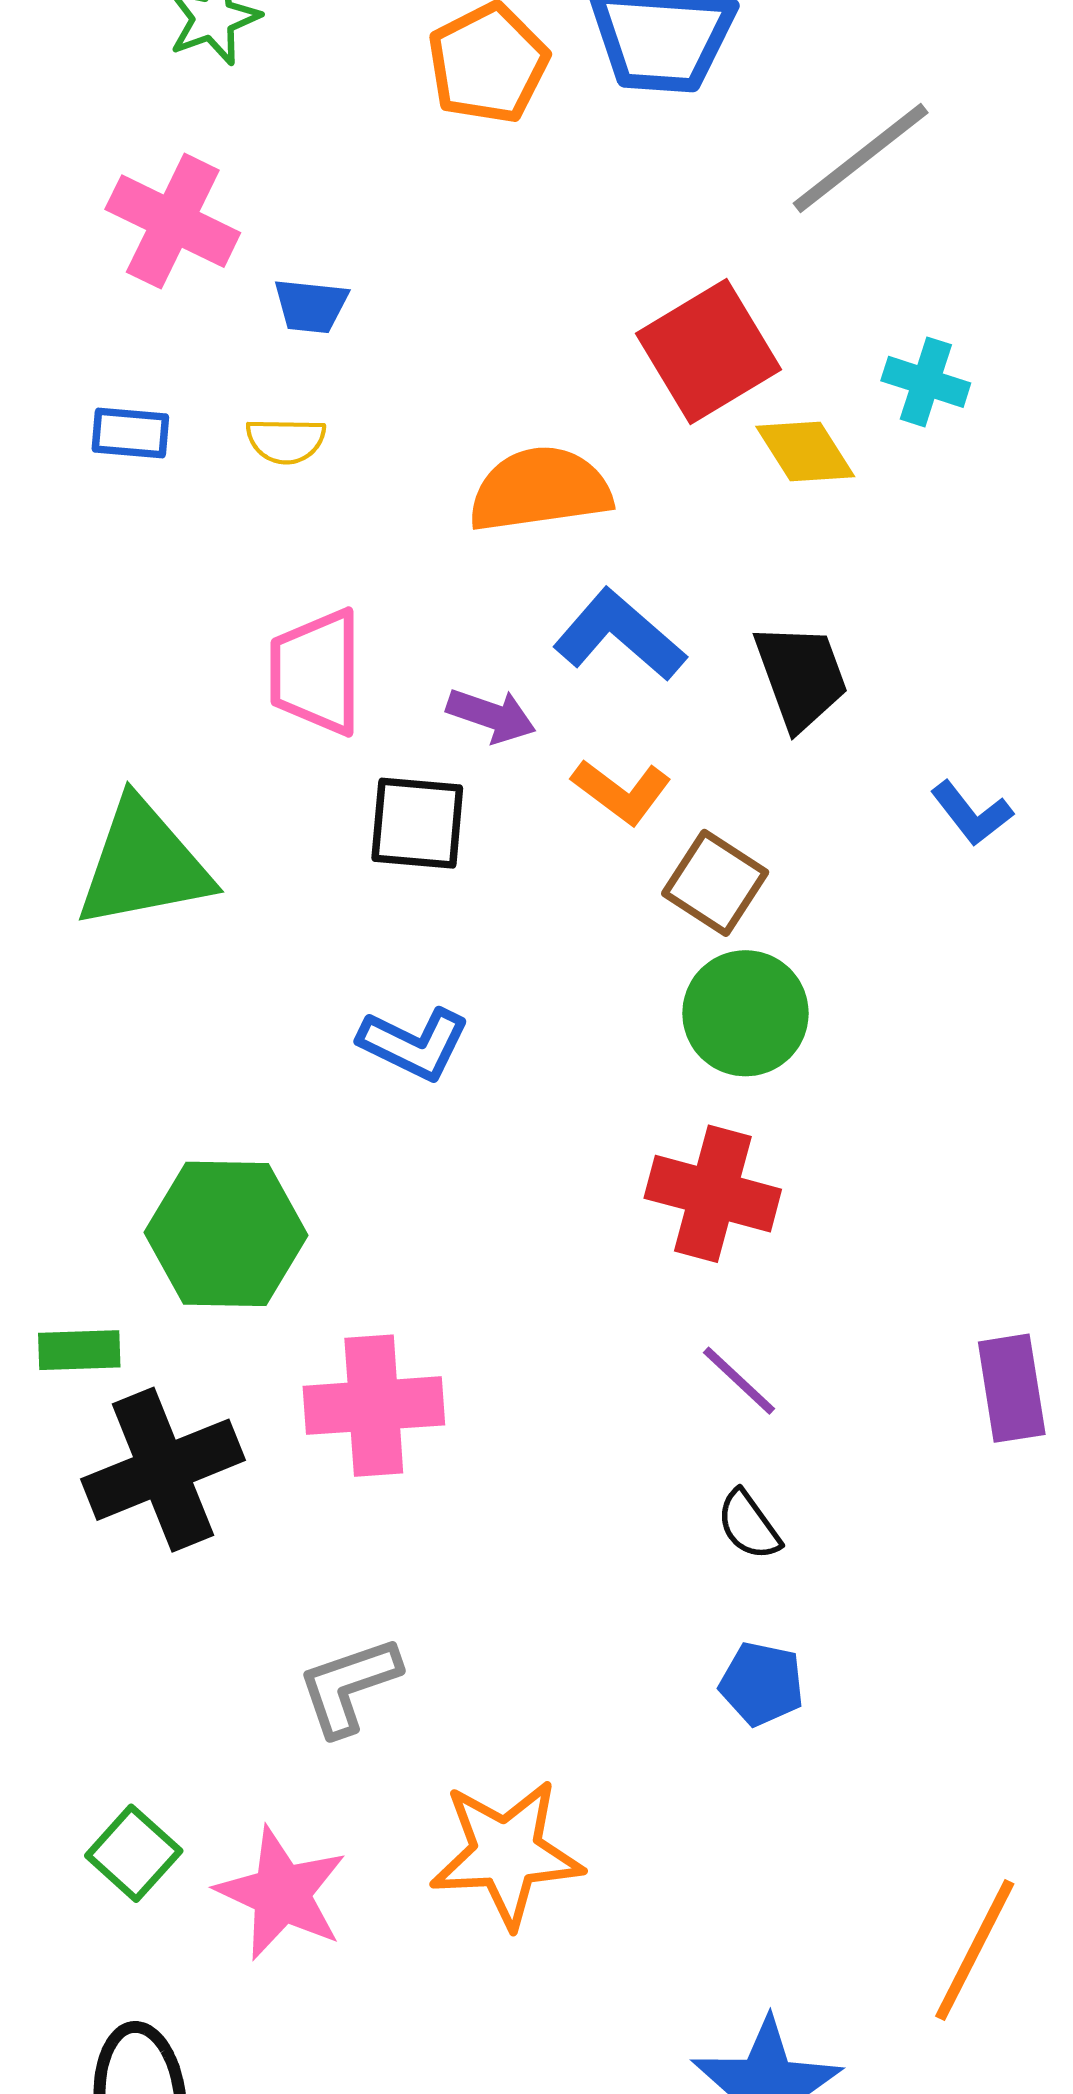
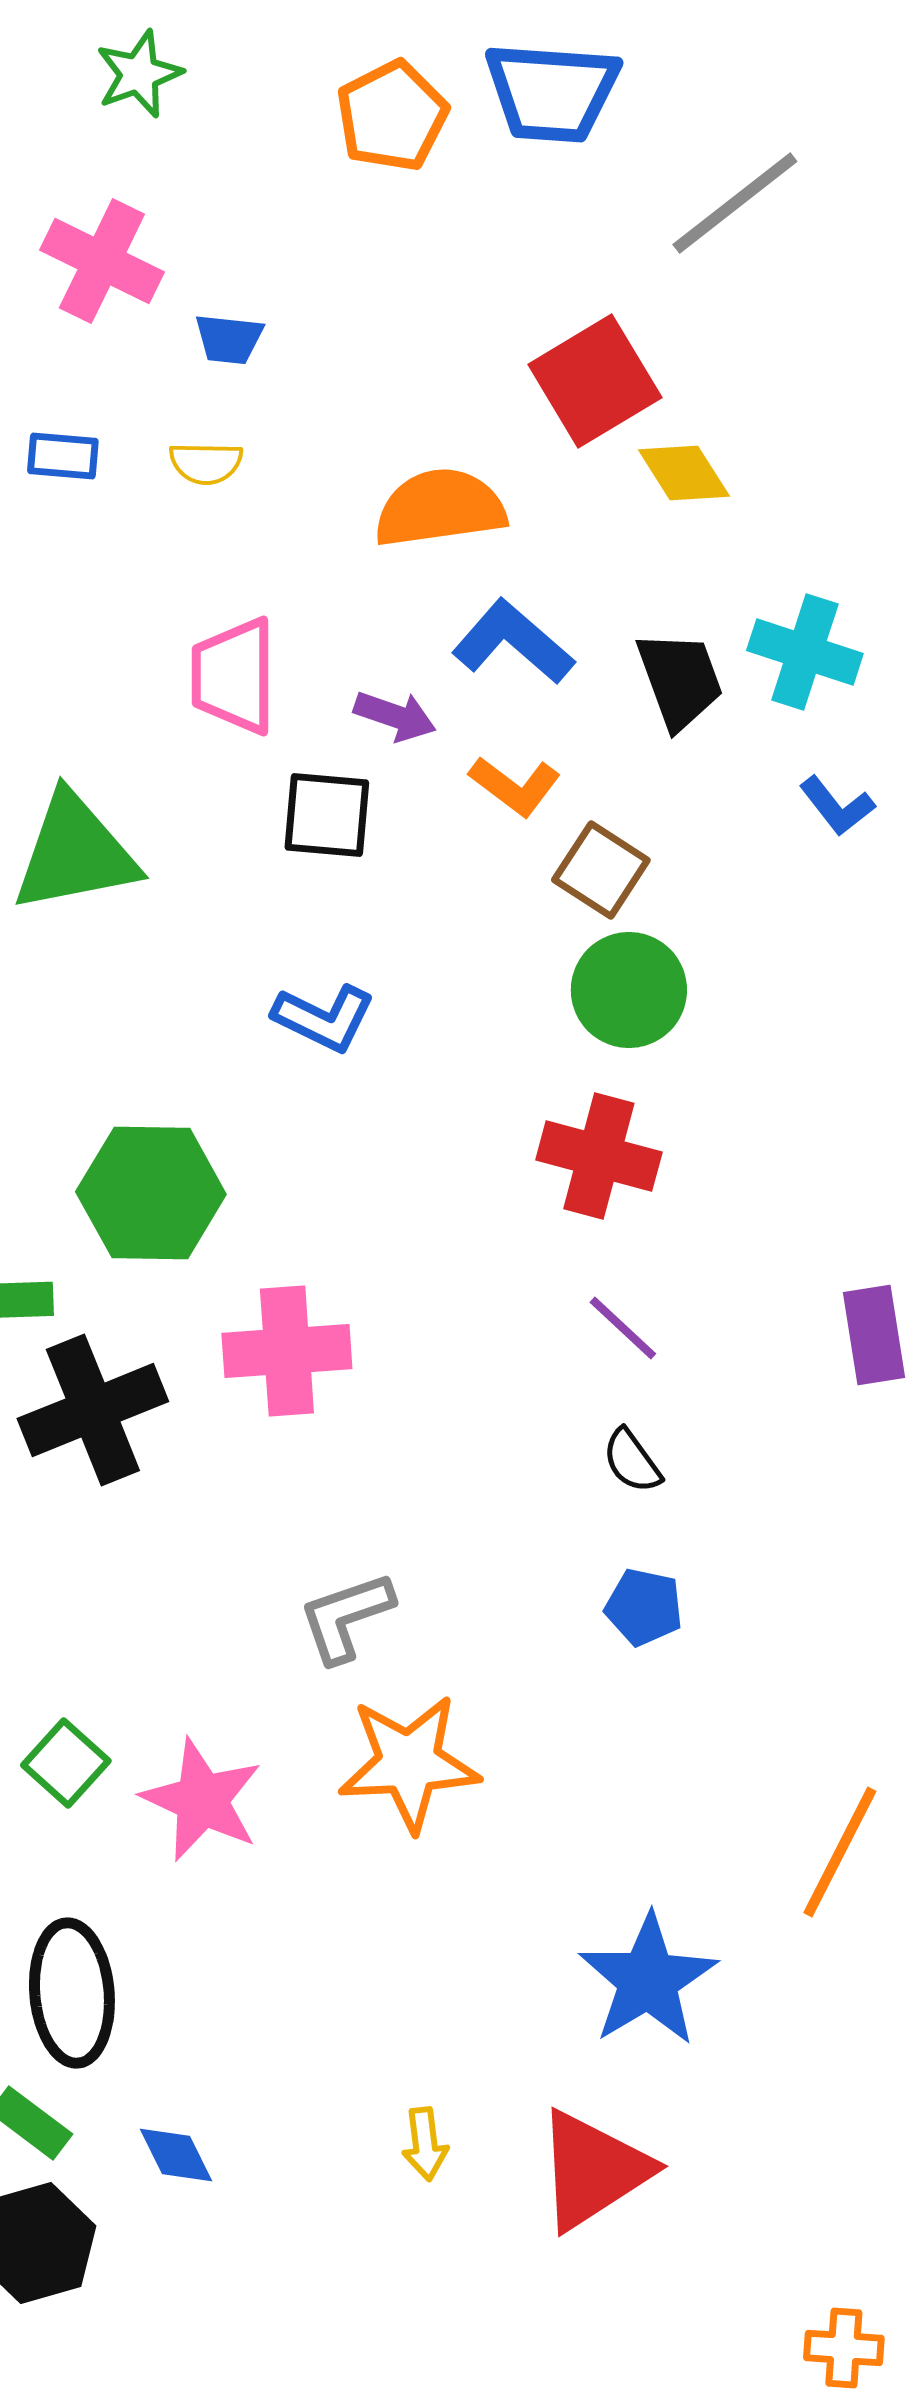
cyan cross: (926, 382) -> (805, 652), moved, size x1.4
gray L-shape: (349, 1686) -> (346, 1617), moved

